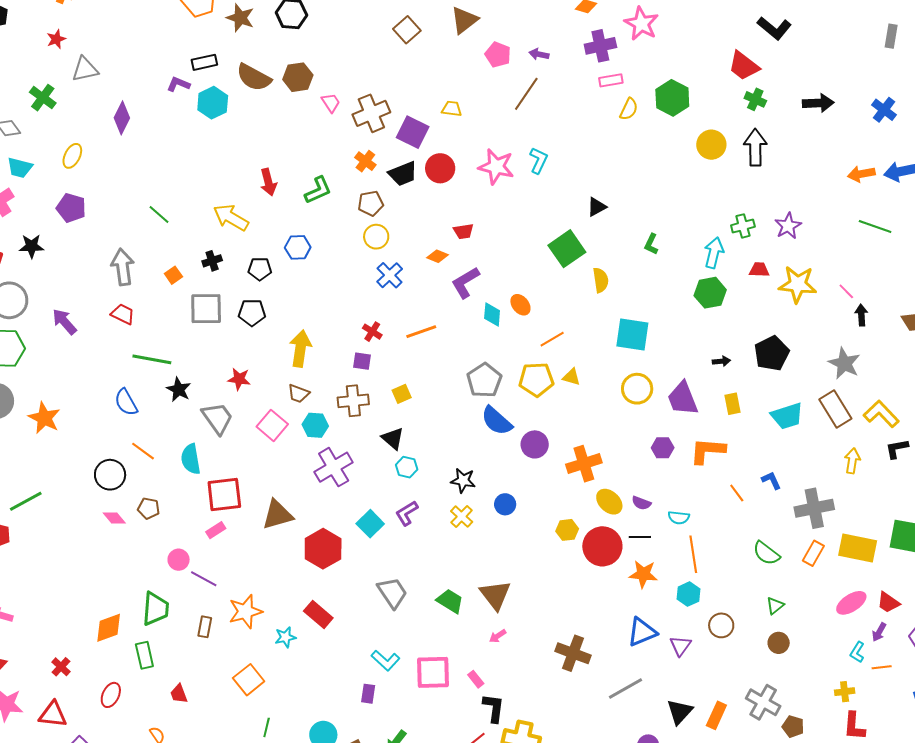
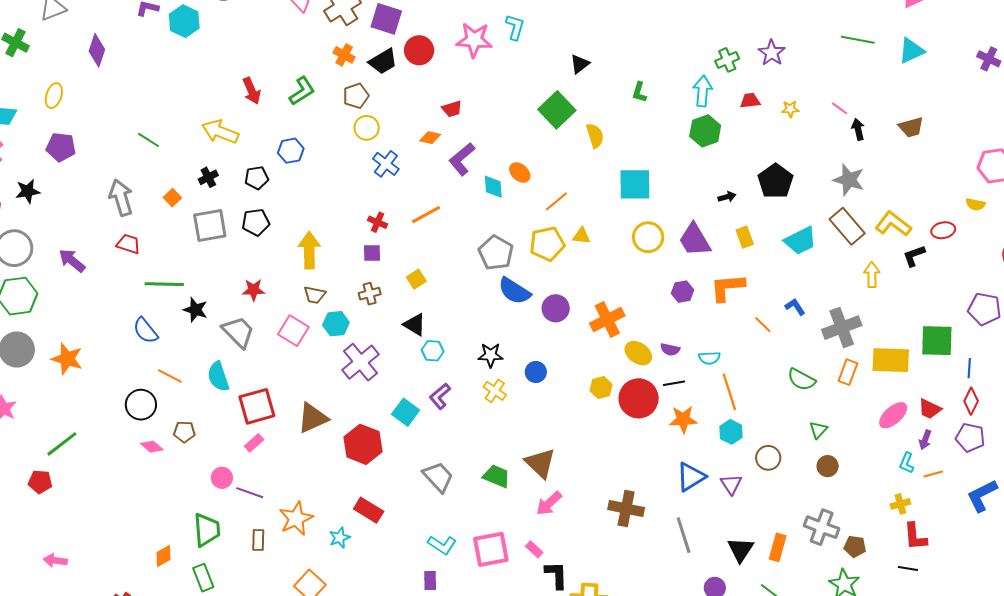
yellow star: (798, 284) -> (790, 109), size x0.5
brown cross: (353, 401) -> (370, 294), size x0.7
orange diamond: (109, 628) -> (163, 556), size x0.7
pink arrow: (498, 636) -> (549, 503), size x1.6
gray line: (626, 688) -> (684, 535), turned -69

